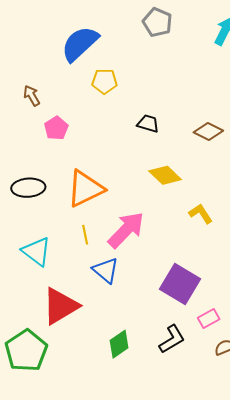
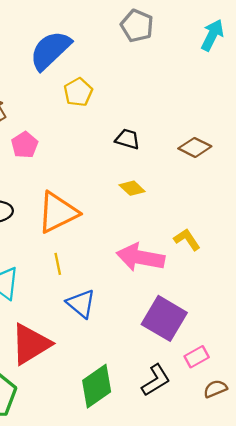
yellow pentagon: (104, 81) -> (78, 92), turned -30
yellow diamond: (165, 175) -> (132, 188), moved, size x0.7
pink arrow: (126, 230) -> (140, 257), moved, turned -123
green diamond: (119, 344) -> (97, 386), size x1.4

